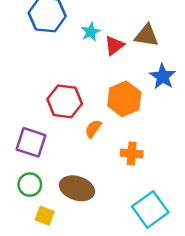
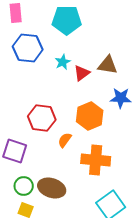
blue star: (163, 77) -> (121, 98), turned -30
orange cross: (132, 154) -> (96, 160), size x1.6
green circle: (30, 185) -> (24, 186), moved

